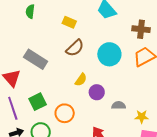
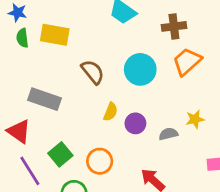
yellow rectangle: (69, 22) -> (55, 35), moved, size x1.5
brown semicircle: (75, 48) -> (93, 72), turned -72
yellow star: (142, 117) -> (195, 119), moved

